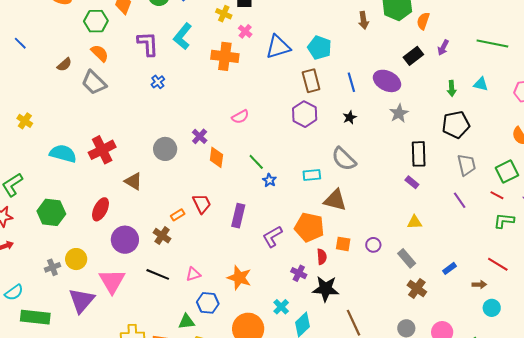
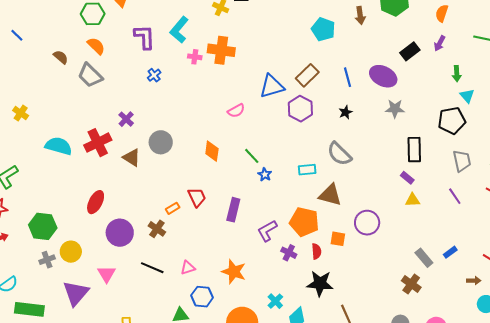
orange semicircle: (423, 21) -> (442, 13), moved
pink cross: (245, 31) -> (195, 57), moved, turned -32
blue triangle: (278, 47) -> (272, 86), moved
cyan pentagon: (320, 48) -> (323, 29), moved
brown semicircle: (64, 65) -> (61, 57), turned -98
brown rectangle: (311, 81) -> (307, 75), turned 60
cyan triangle: (481, 84) -> (467, 96), moved, turned 35
green arrow: (452, 88) -> (457, 74), moved
gray star: (399, 113) -> (395, 109), turned 30
purple cross: (200, 136) -> (126, 119), moved
brown triangle: (133, 181) -> (132, 158), moved
green hexagon: (51, 212) -> (43, 226), moved
yellow triangle: (415, 222) -> (413, 200), moved
purple circle: (373, 245) -> (367, 223), moved, size x1.6
gray rectangle: (407, 258) -> (424, 258), moved
blue rectangle: (450, 268) -> (450, 252), moved
purple cross: (299, 273) -> (289, 253), moved
pink triangle: (112, 281) -> (107, 274), size x0.7

